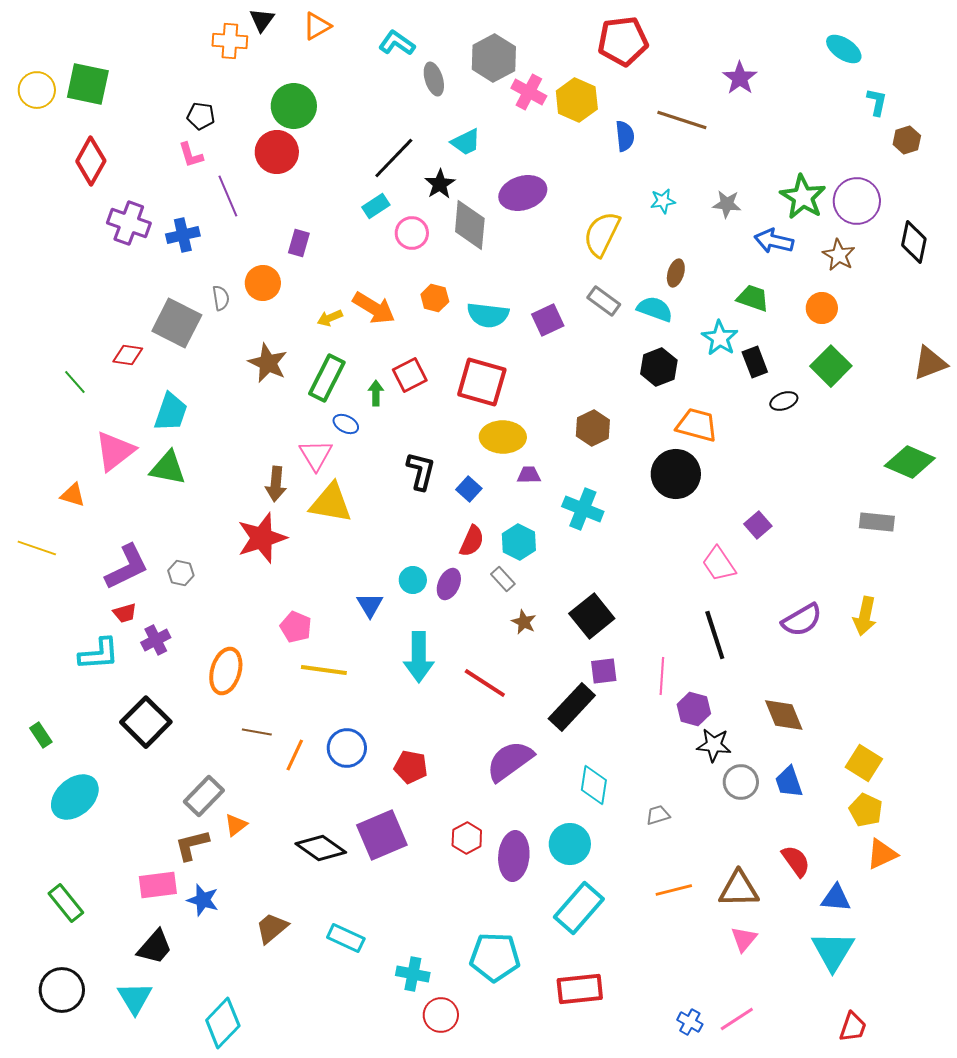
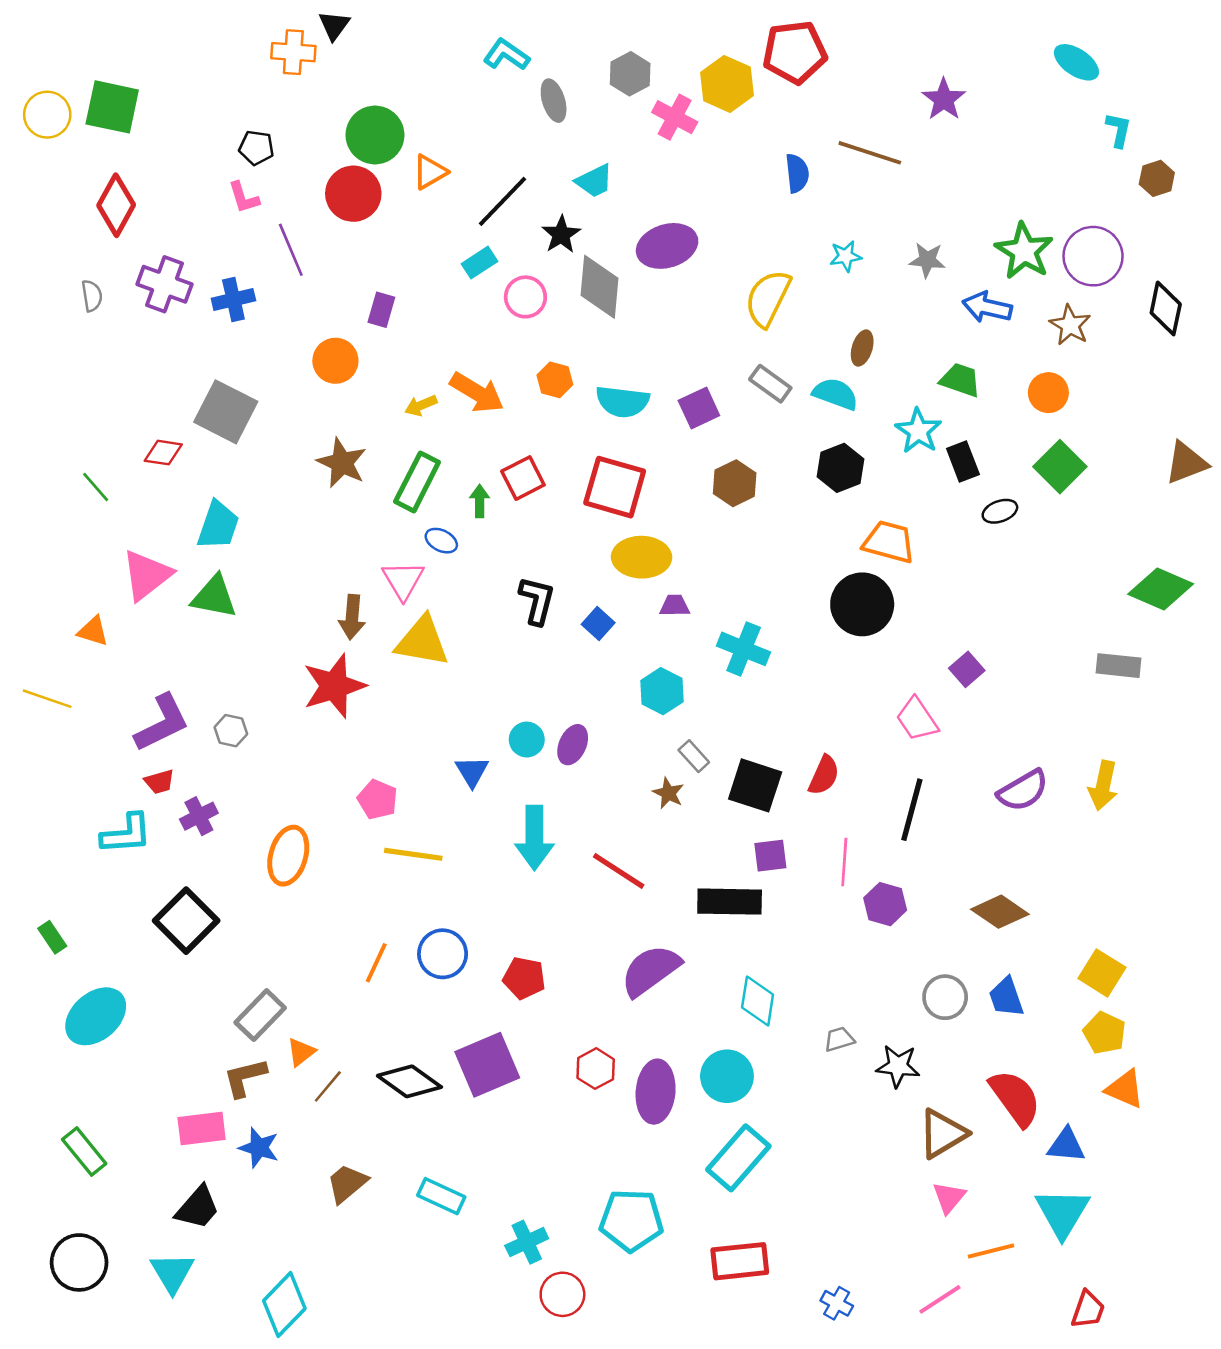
orange triangle: (317, 26) -> (430, 172), moved
gray hexagon: (494, 58) -> (630, 74), size x0.7
yellow hexagon: (577, 100) -> (727, 84), moved
gray semicircle: (221, 298) -> (92, 296), moved
brown hexagon: (593, 428) -> (735, 483), moved
red semicircle: (472, 541) -> (824, 775), moved
gray rectangle: (503, 579) -> (694, 756), moved
black square: (592, 616) -> (755, 785), turned -33
black line: (715, 635) -> (912, 810), turned 33
black rectangle: (572, 707) -> (730, 902), turned 48
brown diamond: (784, 715) -> (1000, 912), turned -33
brown line: (257, 732) -> (328, 1086), moved, turned -60
black star: (714, 745) -> (898, 1066), moved
orange triangle: (882, 854) -> (1125, 1089), turned 48
red semicircle: (796, 861) -> (1015, 1098), size x1.4
brown triangle: (739, 889) -> (943, 1134), turned -30
orange line: (674, 890) -> (991, 1251), moved
cyan cross: (413, 974) -> (527, 1242), turned -36
blue cross: (690, 1022) -> (837, 1303), moved

